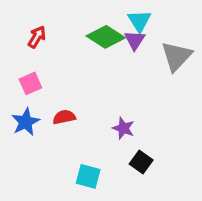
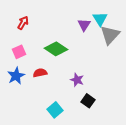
cyan triangle: (139, 21) -> (100, 19), moved
green diamond: (106, 37) -> (56, 49), moved
cyan square: (88, 176) -> (55, 110), turned 35

